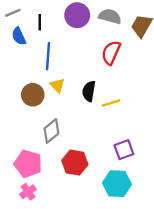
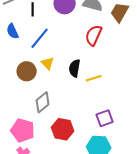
blue semicircle: (19, 36) -> (13, 31), moved
blue line: (48, 56) -> (40, 38), turned 35

